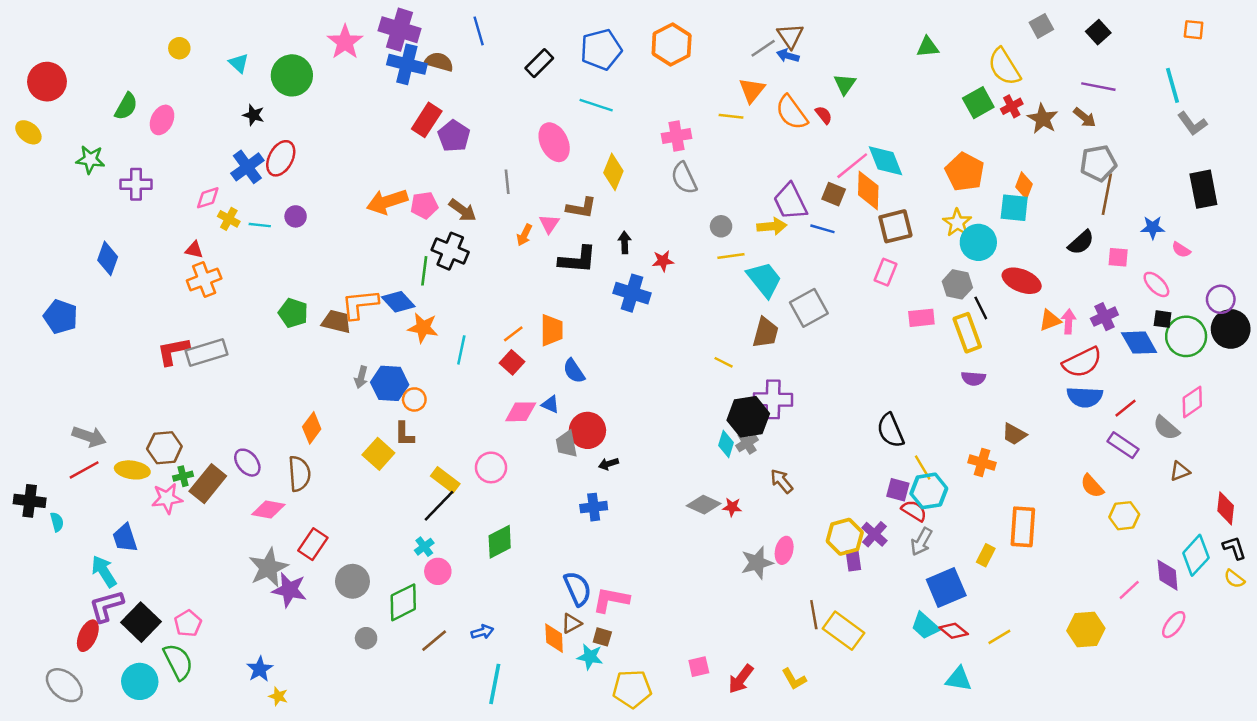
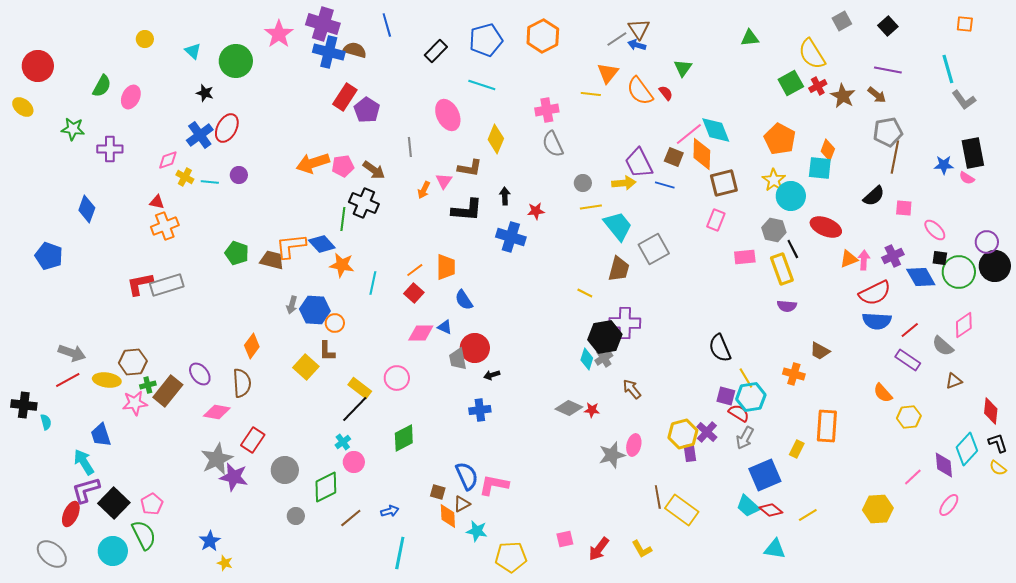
blue star: (1153, 228) -> (944, 165), moved
pink semicircle: (1181, 250) -> (967, 178), moved
brown square: (602, 637) -> (438, 492), moved

